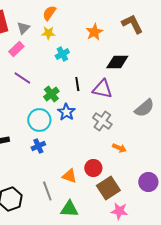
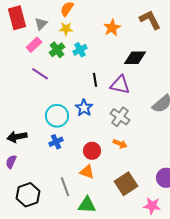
green cross: (51, 94) -> (57, 50), moved
orange arrow: (119, 148) -> (120, 144), moved
red circle: (93, 168) -> (92, 151), moved
pink star: (119, 211) -> (152, 206), moved

